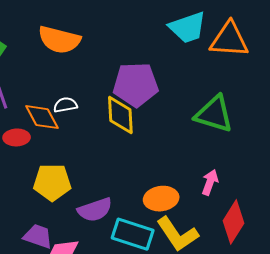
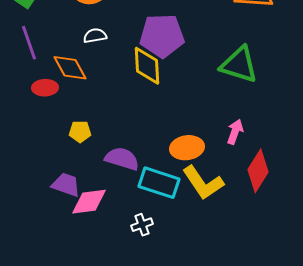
white semicircle: (65, 105) -> (95, 36), moved
yellow pentagon: (52, 182) -> (80, 132), size x0.6
purple semicircle: (95, 210) -> (122, 159), turned -144

